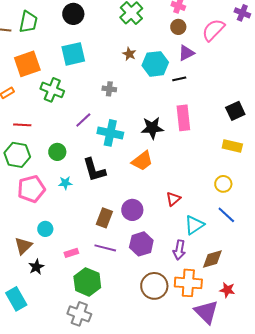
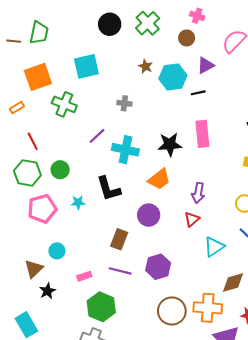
black circle: (73, 14) -> (110, 24), moved
brown circle: (178, 27) -> (187, 38), moved
red line: (22, 125) -> (33, 141), turned 60
green circle: (57, 152) -> (60, 170), moved
purple circle: (132, 210) -> (149, 215), moved
purple arrow: (179, 250) -> (198, 193), moved

